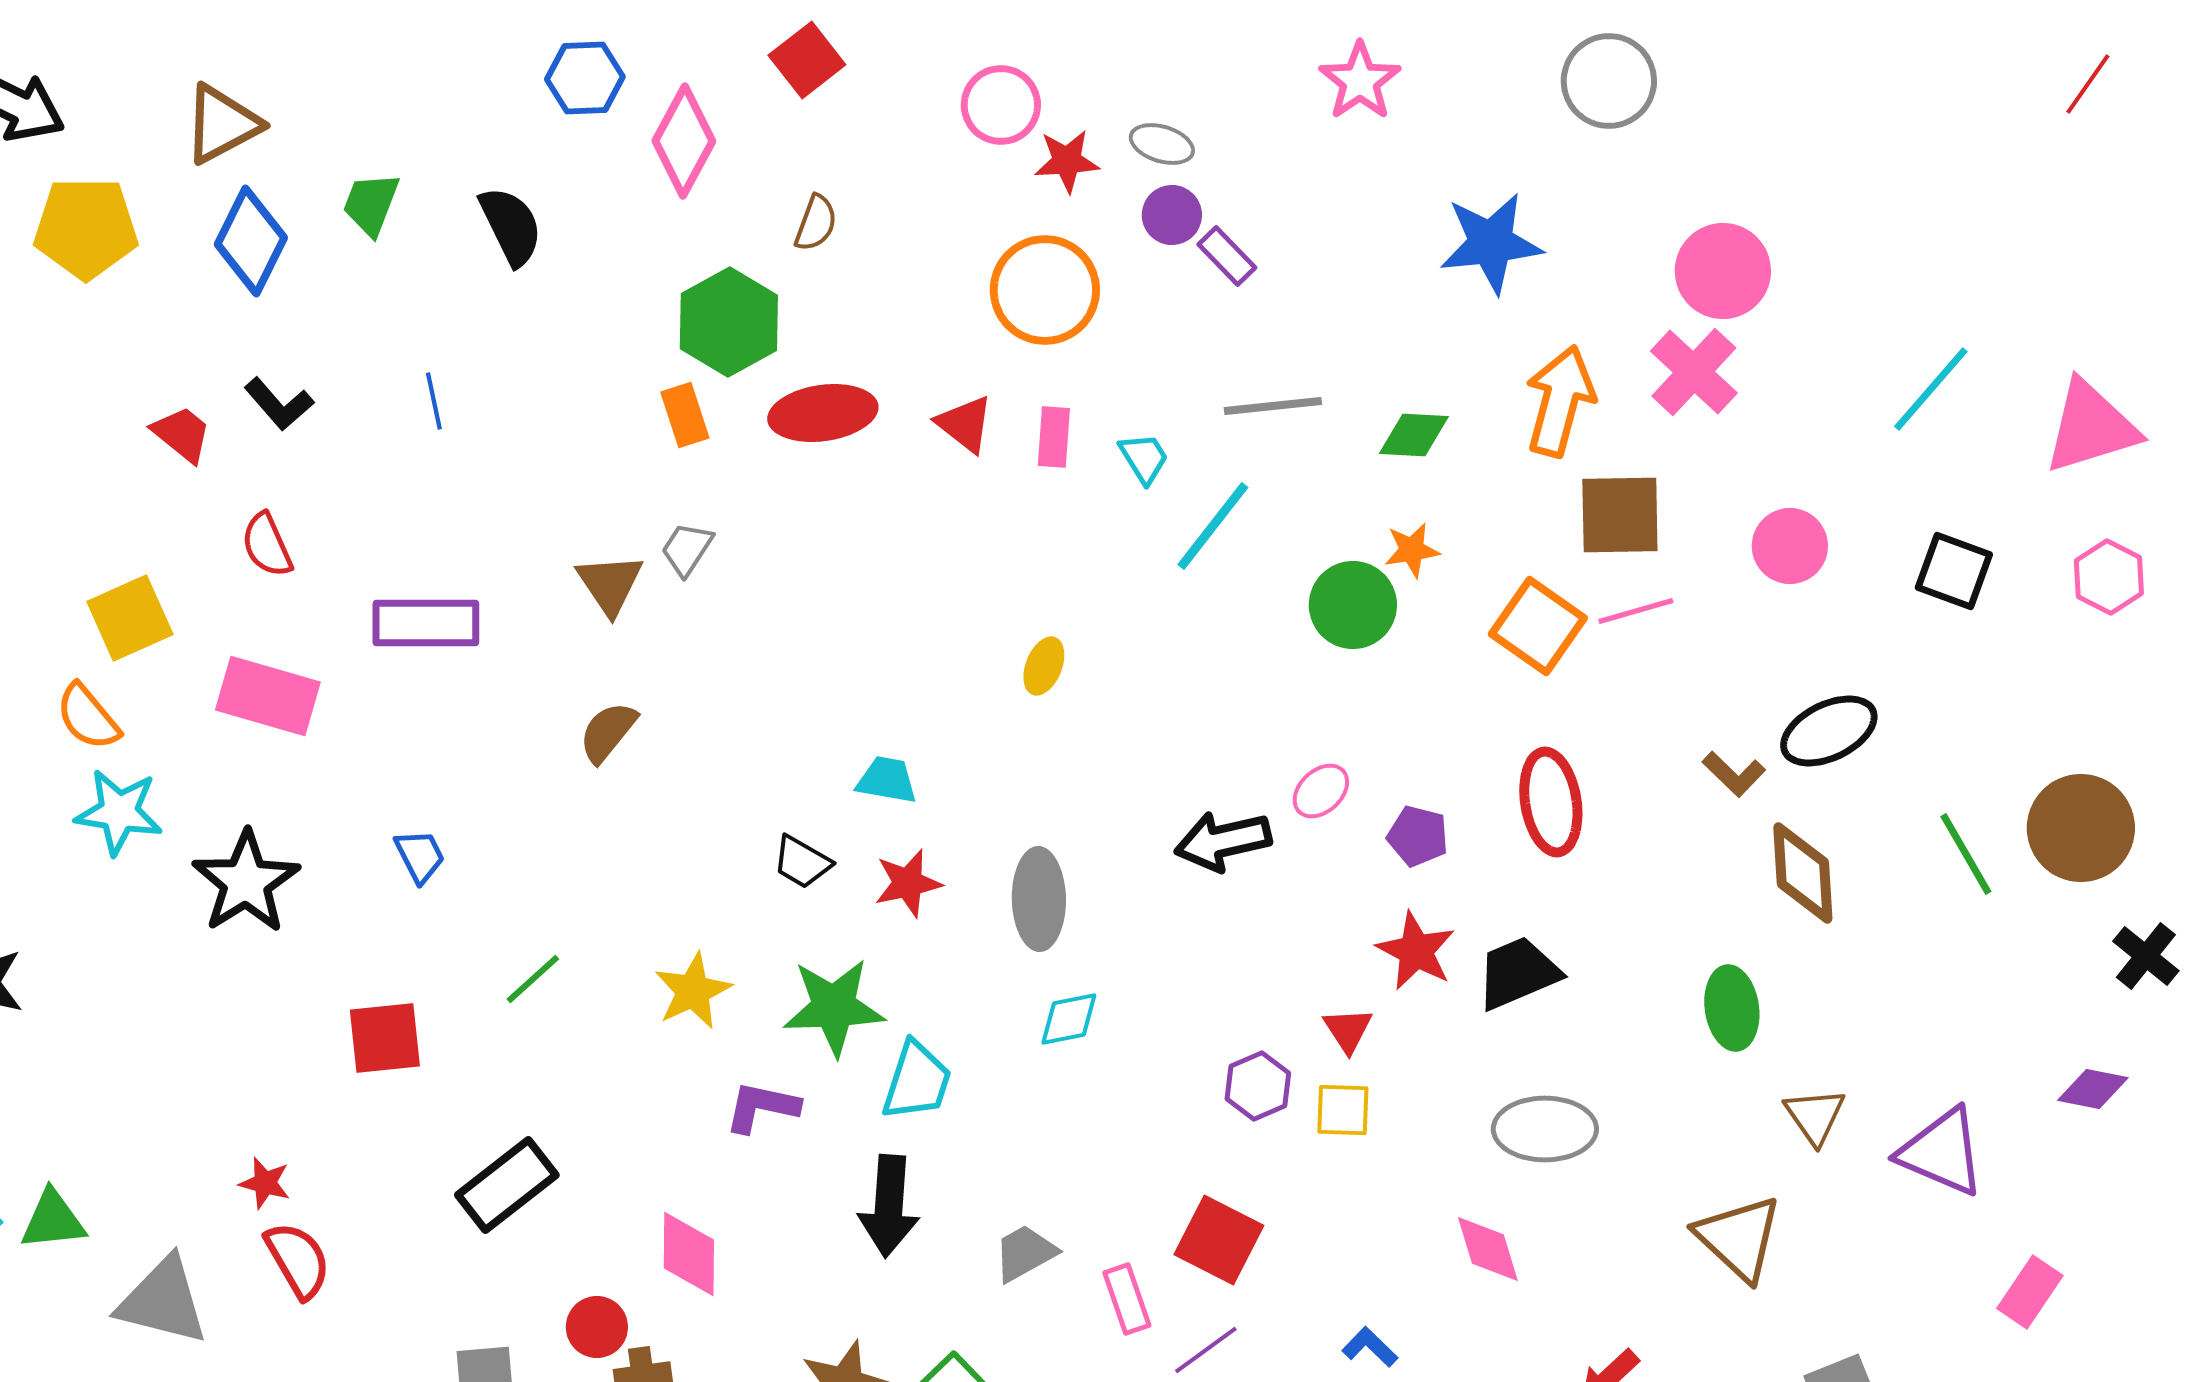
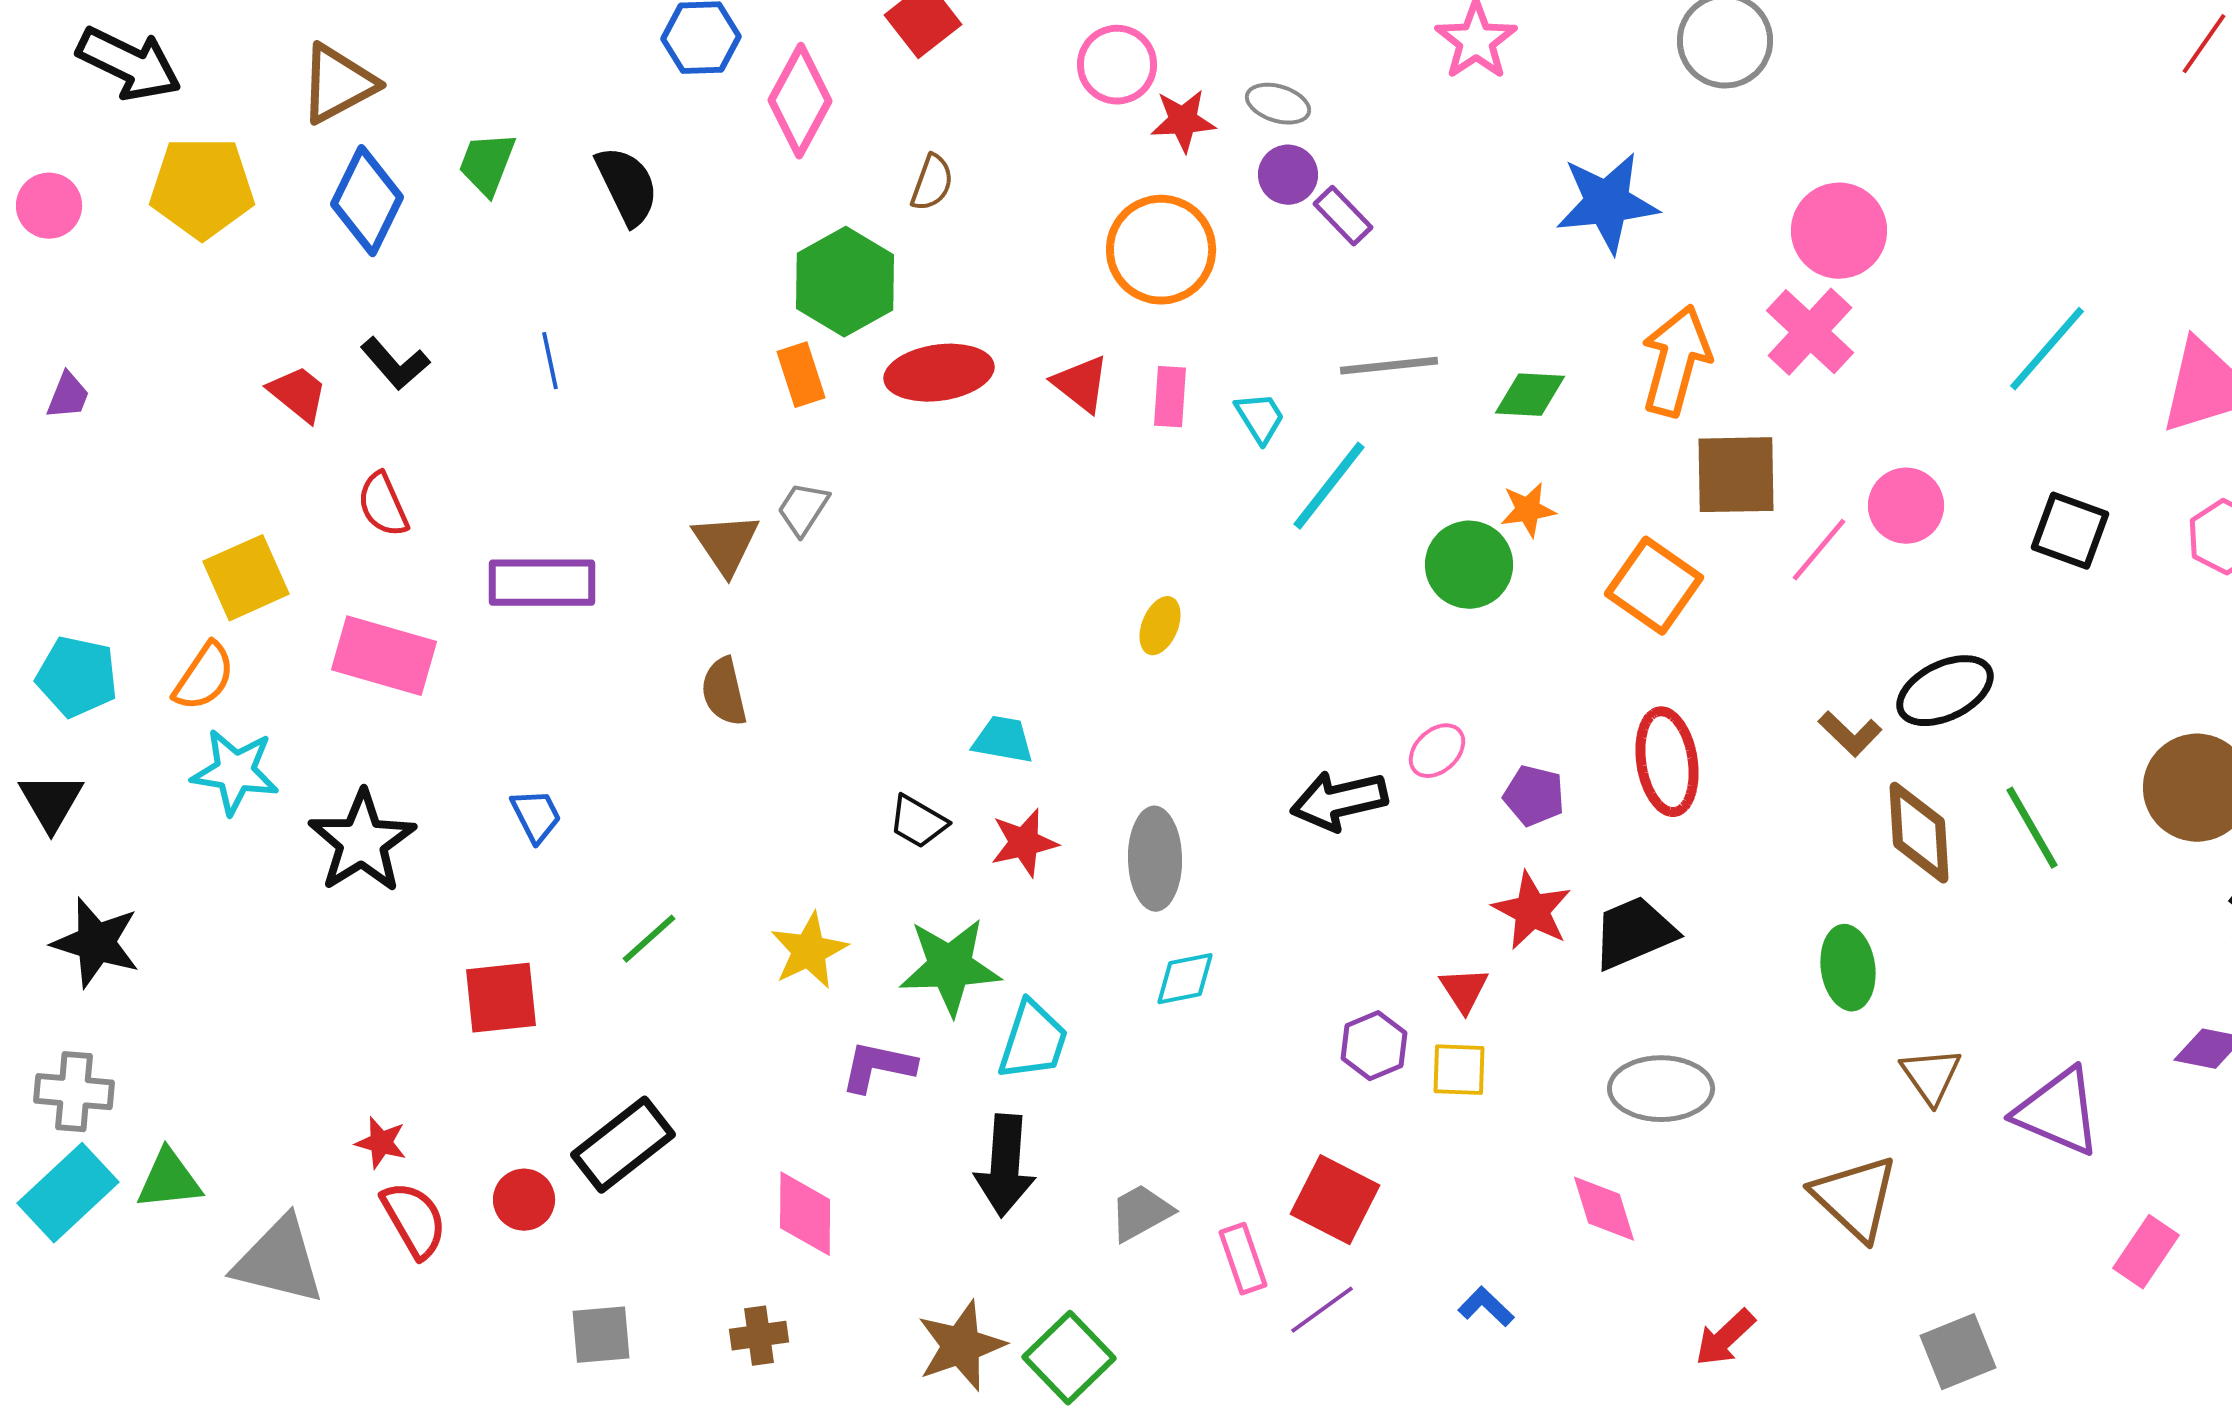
pink line: (1636, 611) -> (1819, 550), moved, turned -34
orange semicircle: (88, 717) -> (204, 677), turned -106
brown semicircle: (608, 732) -> (724, 692), turned -52
green line: (1966, 854) -> (2032, 828), moved
red circle: (597, 1327) -> (524, 1200), moved

